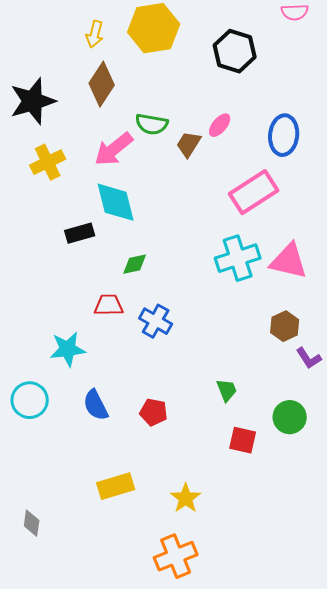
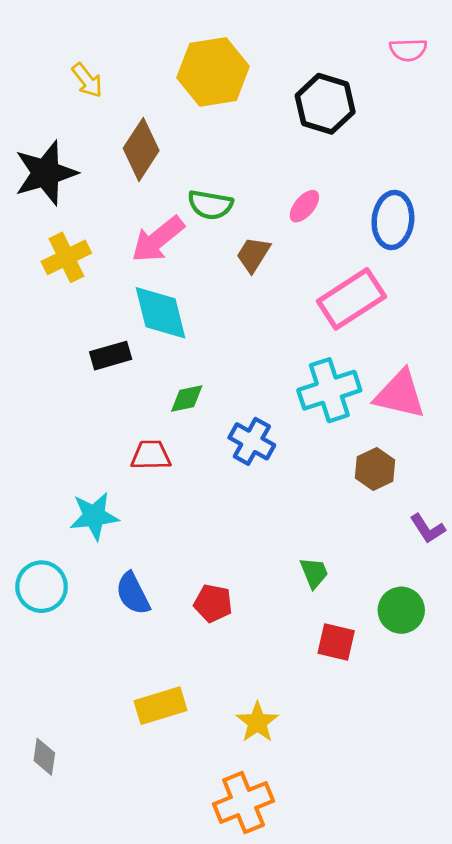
yellow arrow: (95, 34) -> (87, 80), moved, turned -52
brown trapezoid: (189, 144) -> (253, 255), moved
blue cross: (156, 321) -> (252, 441), moved
brown hexagon: (285, 326) -> (375, 469), moved

